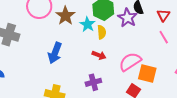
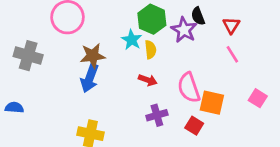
brown star: (65, 16) -> (93, 56), moved, turned 30
pink semicircle: (130, 62) -> (189, 88), turned -75
purple cross: (93, 82) -> (157, 115), moved

